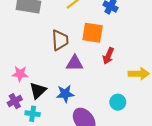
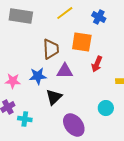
black triangle: (38, 91) -> (54, 97), moved
blue star: (65, 94) -> (38, 76), moved

